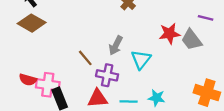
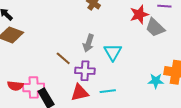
red star: (169, 34) -> (139, 14), moved
cyan star: (157, 98) -> (156, 81), moved

